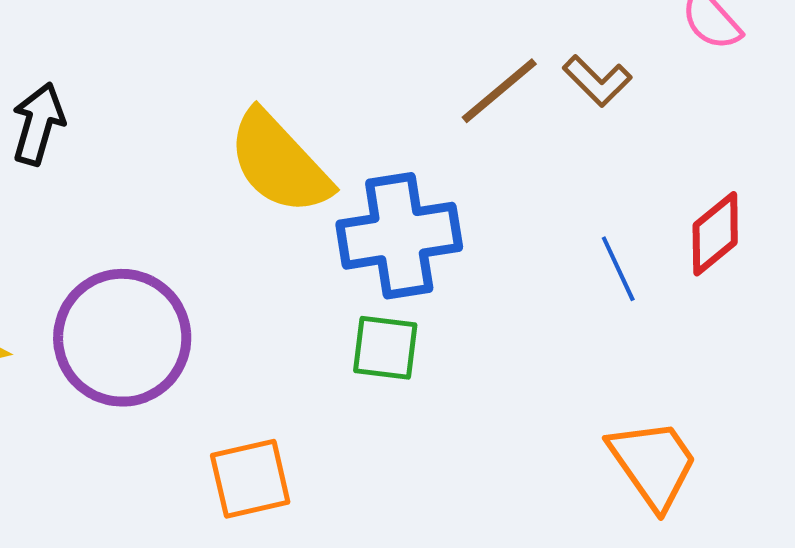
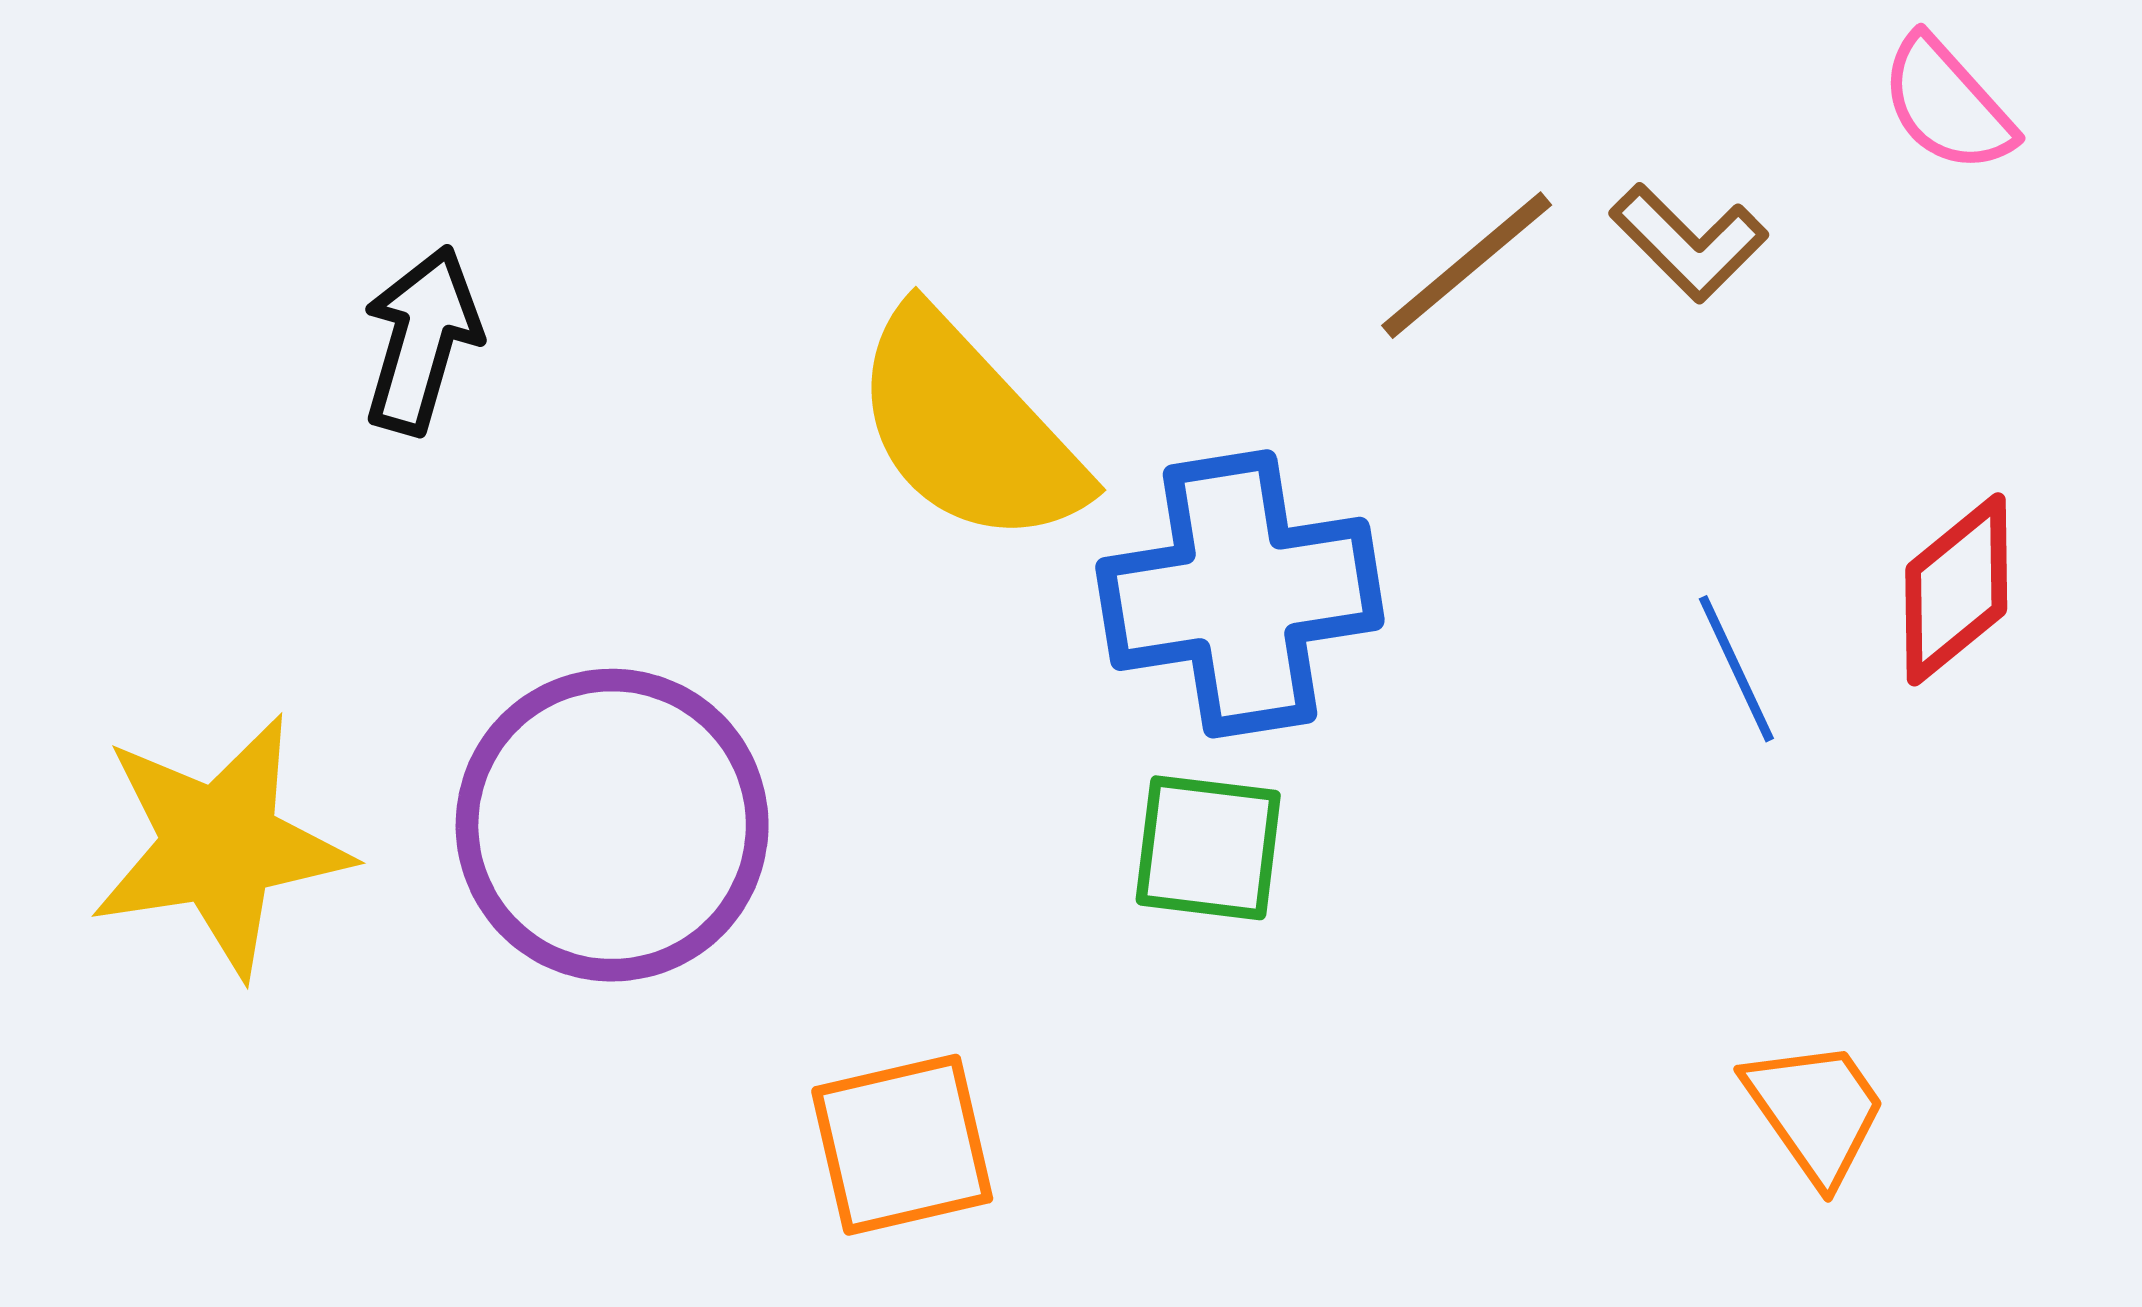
orange trapezoid: (653, 464) -> (1816, 1111), size x0.7

